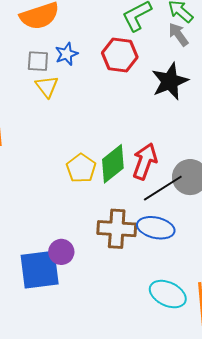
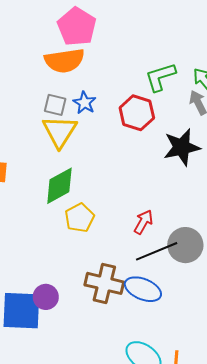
blue star: (66, 54) -> (85, 103), turned -30
yellow triangle: (47, 87) -> (60, 131), size x1.5
red arrow: (145, 161) -> (143, 222), size x0.7
green diamond: (113, 164) -> (59, 186), moved

